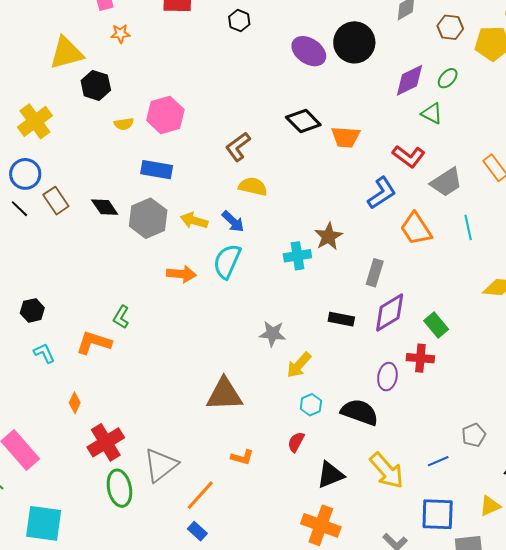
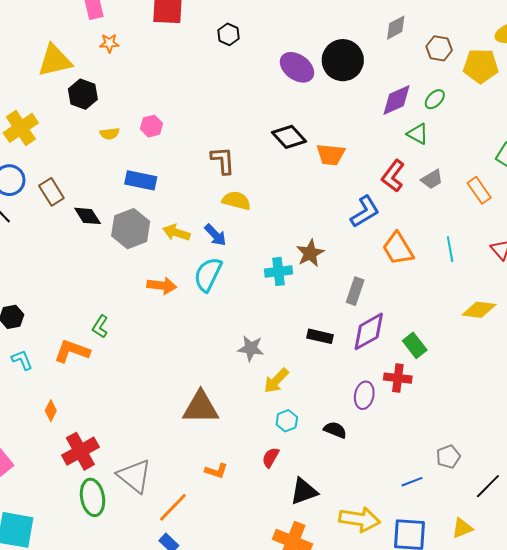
pink hexagon: (165, 115) -> (151, 126), size x0.6
brown L-shape: (238, 147) -> (223, 160), turned 120
red L-shape: (409, 156) -> (393, 176), turned 88
gray trapezoid: (446, 182) -> (432, 179), moved, size x0.7
brown rectangle: (56, 201) -> (51, 192), moved
black semicircle: (360, 412) -> (335, 430), size x0.6
gray triangle: (161, 465) -> (134, 476), turned -45
yellow arrow: (387, 471) -> (360, 519), moved, turned -42

